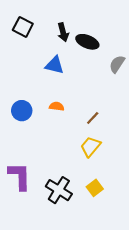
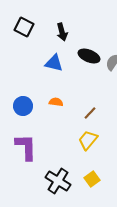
black ellipse: (87, 42) -> (89, 56), moved
purple L-shape: (20, 176) -> (26, 147), moved

